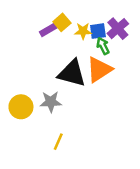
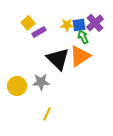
yellow square: (62, 22) -> (28, 23), moved
purple rectangle: (48, 30) -> (39, 32), moved
black triangle: (72, 73) -> (58, 59), turned 30

